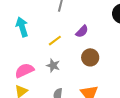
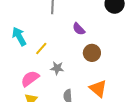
purple semicircle: (82, 31) -> (79, 29), turned 104
yellow line: (55, 41) -> (41, 48), moved

